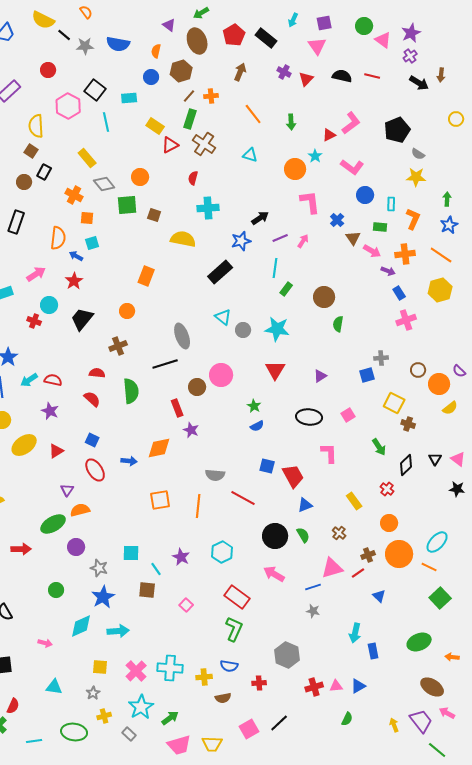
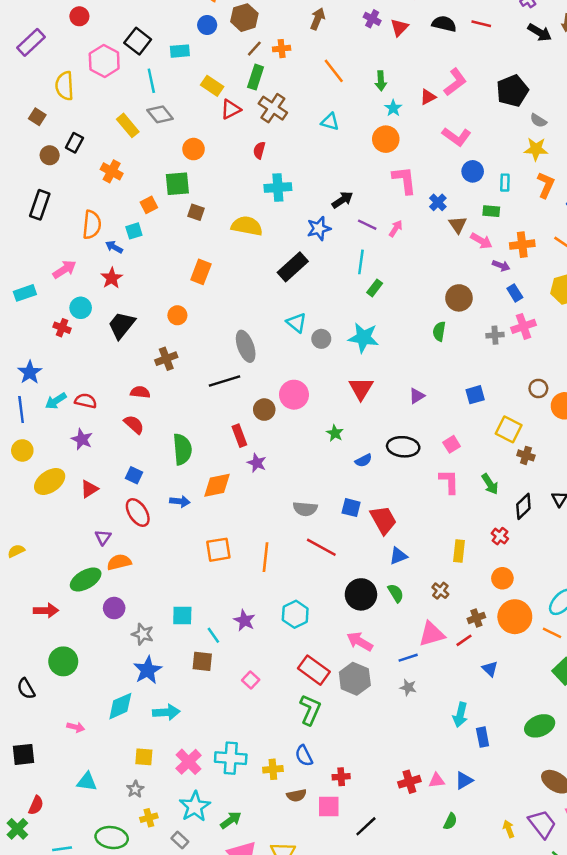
brown square: (31, 151) -> (37, 117), moved
cyan star: (315, 156) -> (393, 108), moved
gray diamond: (104, 184) -> (160, 114), moved
brown square: (154, 215) -> (196, 212), moved
orange square: (87, 218) -> (149, 205), moved, turned -32
orange L-shape: (413, 219) -> (546, 185), moved
purple line: (280, 238) -> (367, 225), turned 49
brown circle: (324, 297) -> (459, 298), moved
gray cross: (381, 358) -> (495, 335), moved
green semicircle: (131, 391) -> (182, 449), moved
blue semicircle: (257, 426) -> (363, 460), moved
pink L-shape: (329, 453) -> (449, 481), moved
gray semicircle: (215, 475) -> (305, 509), moved
yellow rectangle: (354, 501) -> (459, 551), turned 42
green circle: (56, 590) -> (63, 661), moved, size x1.5
gray hexagon: (287, 655) -> (355, 679), moved
blue semicircle: (229, 666) -> (304, 756), turned 54
pink square: (249, 729) -> (329, 807), moved, turned 30

